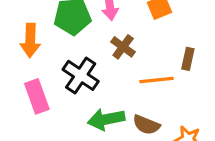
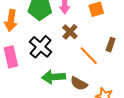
orange line: (156, 80) -> (89, 56), turned 45

